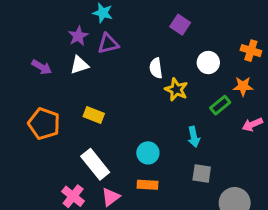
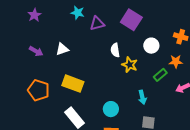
purple square: (180, 25) -> (131, 20), size x1.5
purple star: (78, 36) -> (34, 15), moved
purple triangle: (108, 44) -> (97, 23), moved
yellow rectangle: (94, 115) -> (73, 84), size x1.5

